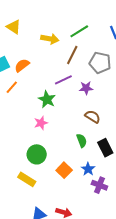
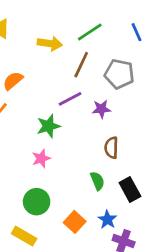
green star: (47, 99) -> (48, 126), turned 30
brown semicircle: (93, 117) -> (111, 148), turned -119

